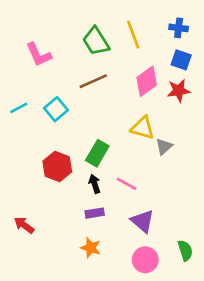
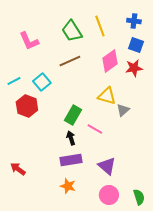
red hexagon: (57, 166) -> (27, 106), moved
pink line: (127, 184) -> (95, 129), moved
purple rectangle: (95, 213) -> (71, 160), size x1.5
green semicircle: (185, 250) -> (139, 197), moved

